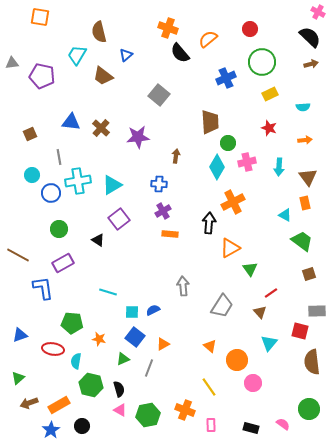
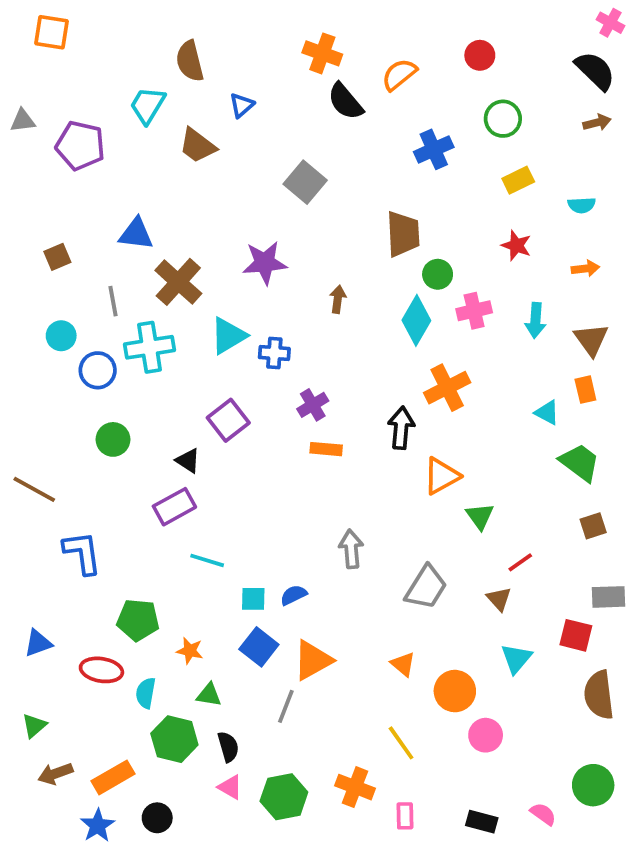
orange square: (40, 17) -> (52, 32), moved
green circle: (262, 62) -> (503, 119), size x0.7
brown cross: (101, 128) -> (178, 282), moved, size x1.4
blue cross: (159, 184) -> (274, 353), moved
cyan triangle: (112, 185) -> (228, 336), moved
purple rectangle: (63, 263) -> (174, 507), moved
orange triangle: (163, 344) -> (313, 660), size x1.6
green triangle: (123, 359) -> (209, 695), moved, turned 32

